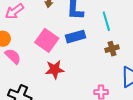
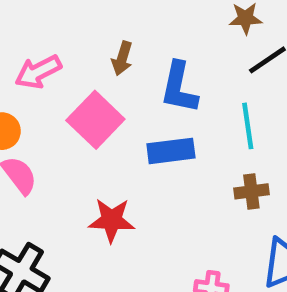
pink square: (47, 40) -> (95, 120), moved

